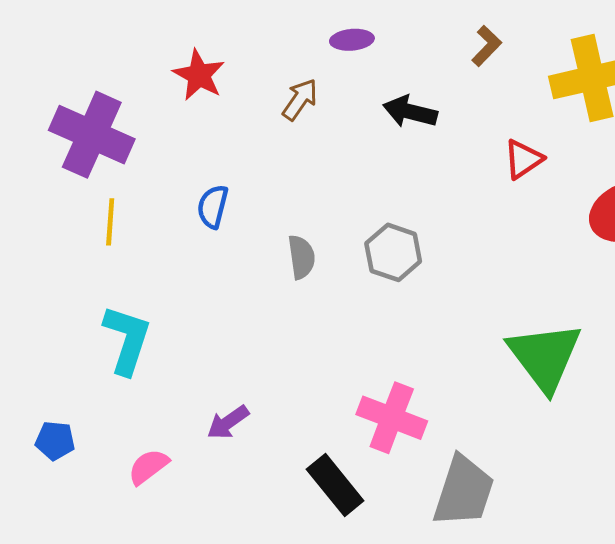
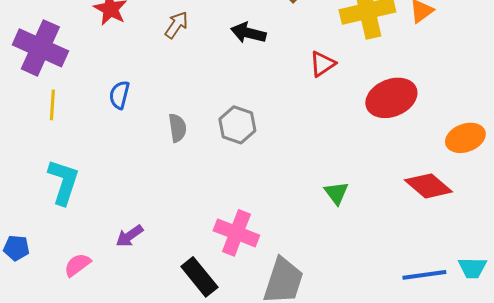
green triangle: (545, 357) -> (336, 193), size x0.5

